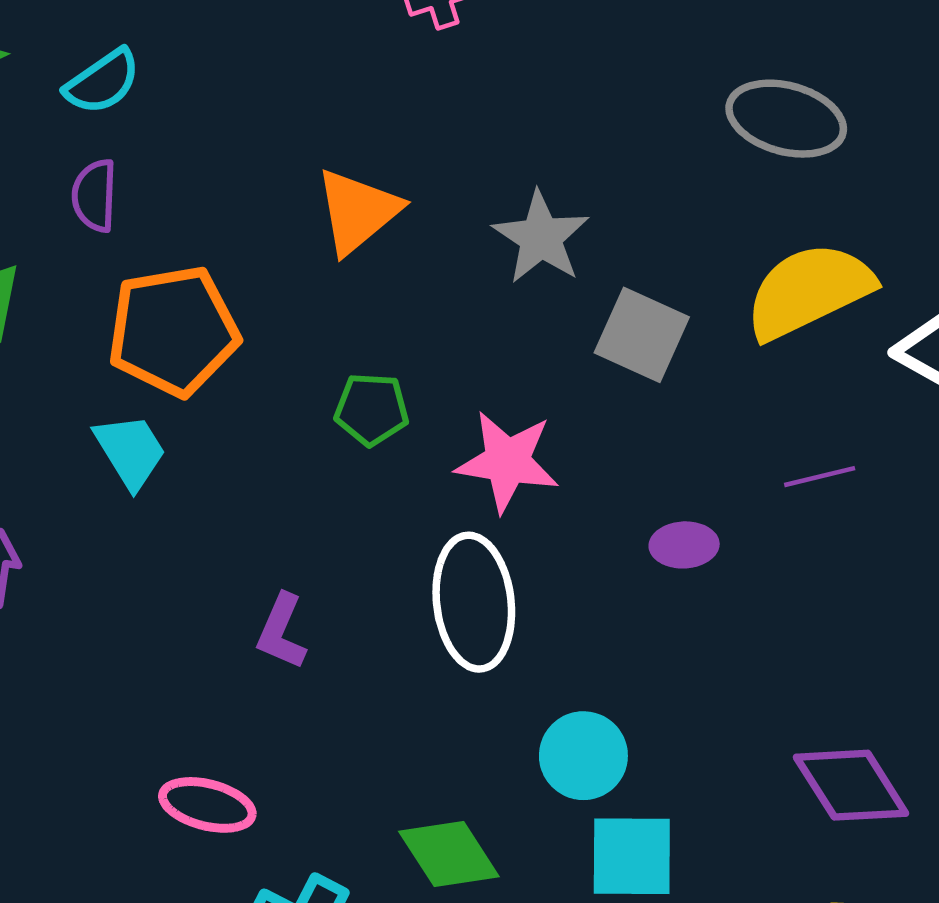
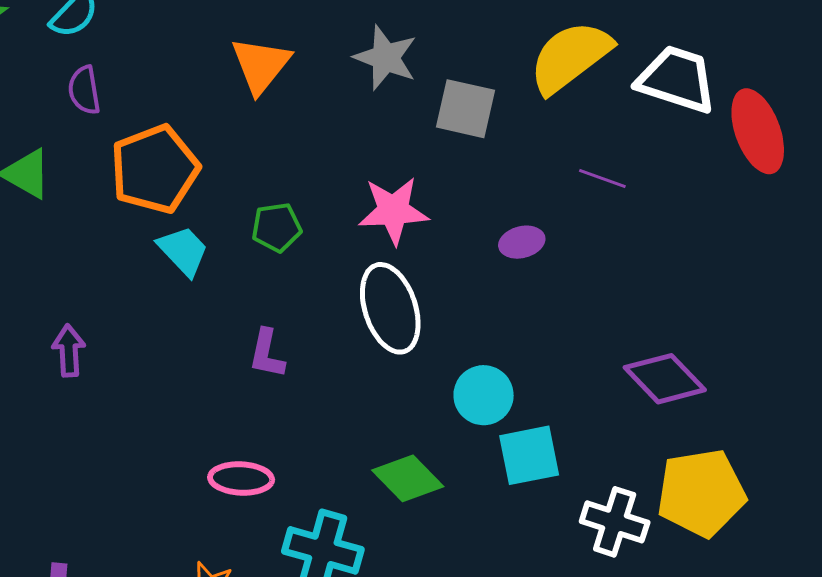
green pentagon: (372, 409) -> (276, 227), moved
cyan trapezoid: (130, 451) -> (183, 251), moved
purple line: (820, 477) -> (602, 179), turned 45

